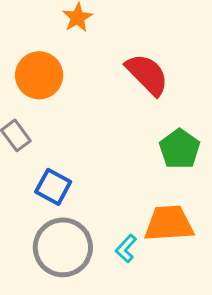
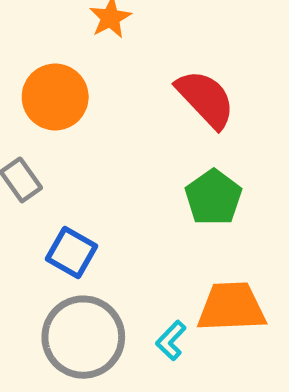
green pentagon: (180, 149) -> (213, 197), moved

